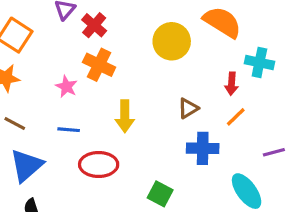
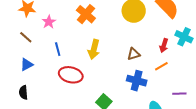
pink star: (66, 87) -> (49, 22), moved
blue line: (69, 130) -> (58, 49), turned 56
blue triangle: (26, 165) -> (27, 65), size x0.6

